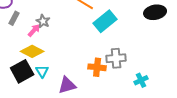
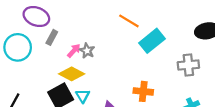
gray star: (43, 21) -> (87, 51), moved
gray cross: (116, 58) -> (188, 65), moved

